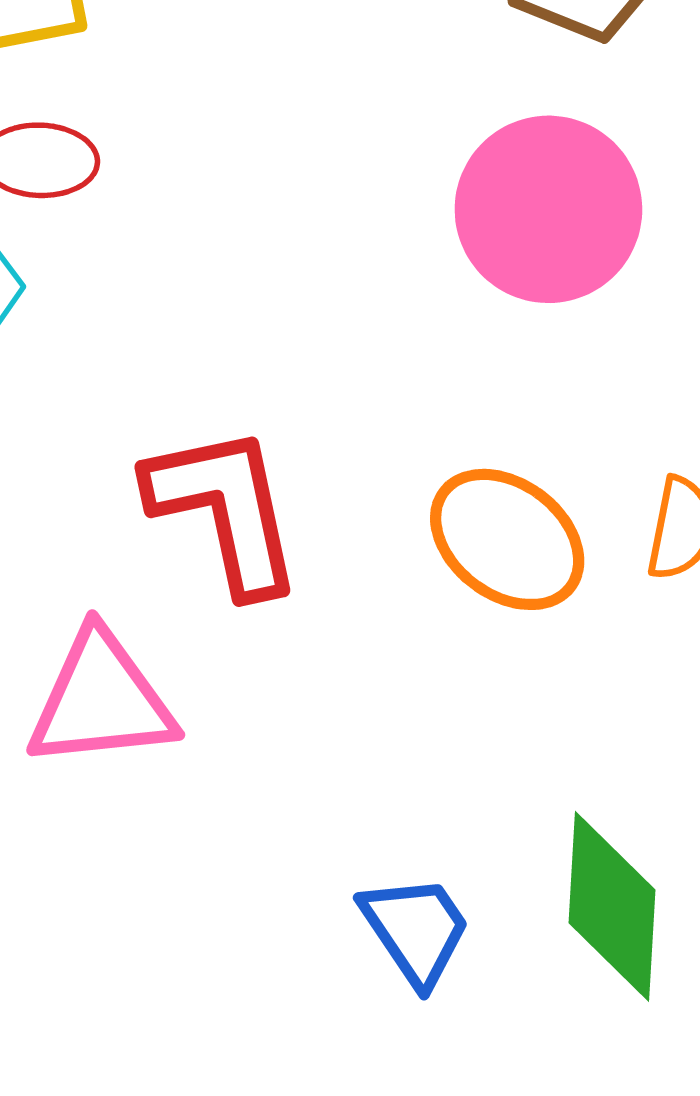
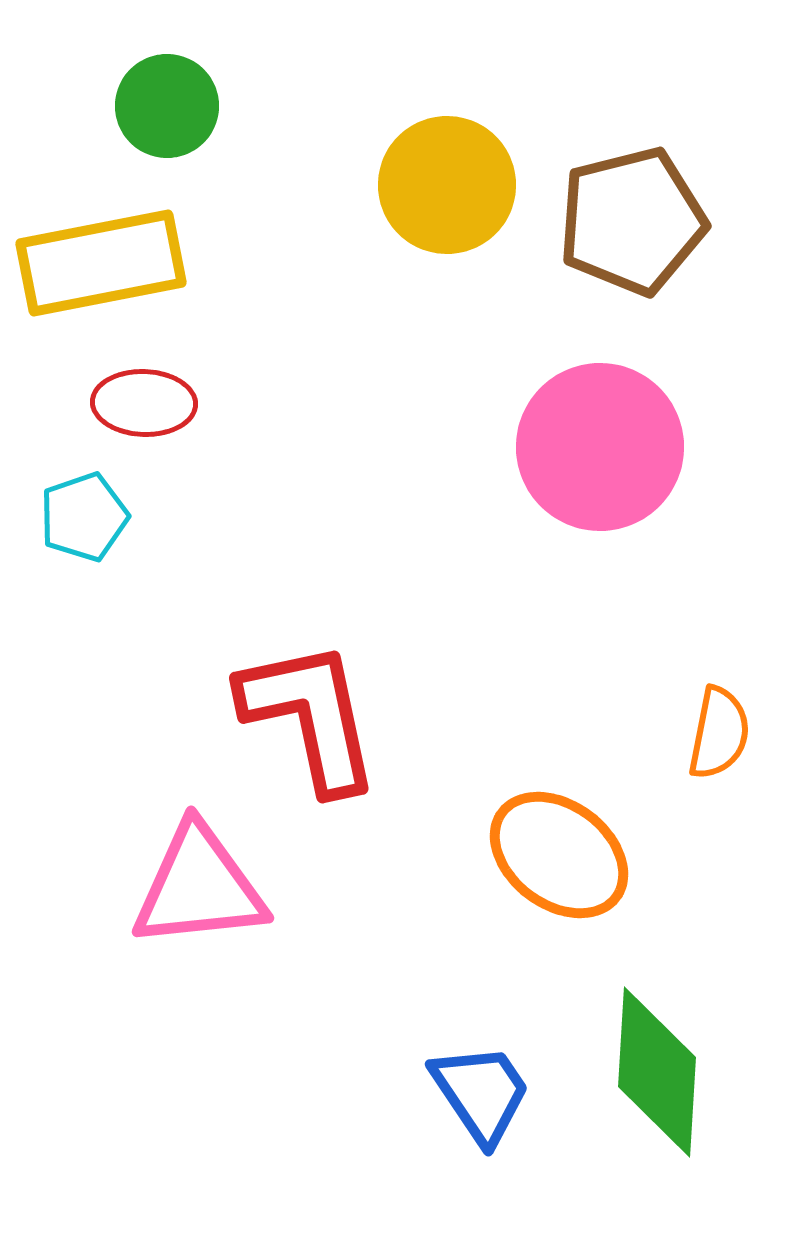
orange ellipse: (507, 539) -> (559, 855), moved

